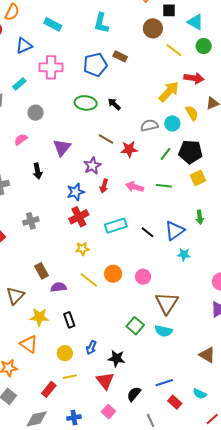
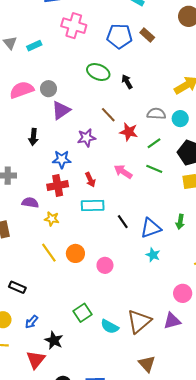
cyan rectangle: (19, 84) -> (34, 46), moved
gray circle: (35, 113) -> (48, 89), moved
pink semicircle: (21, 139) -> (22, 90), size x1.6
green line: (165, 154) -> (154, 143), moved
black arrow: (37, 171) -> (33, 137), moved
red arrow: (104, 186) -> (90, 180), moved, turned -56
green line: (164, 186) -> (154, 169), moved
purple semicircle: (59, 287) -> (30, 203), moved
brown triangle: (167, 303) -> (139, 321), moved
black rectangle: (69, 320) -> (17, 287), turned -63

